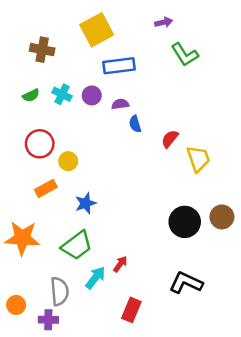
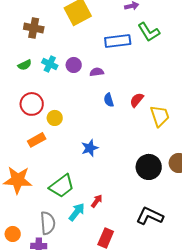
blue rectangle: (119, 66) -> (118, 41), moved
blue semicircle: (135, 124) -> (109, 100), moved
blue star: (86, 203) -> (90, 148), moved

